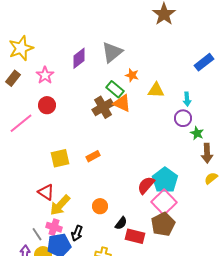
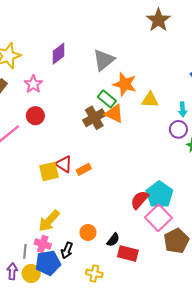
purple diamond: (79, 58) -> (59, 54), moved
orange star: (132, 75) -> (125, 84), size x1.6
red triangle: (46, 192) -> (64, 164), moved
orange circle: (100, 206) -> (88, 232), moved
brown pentagon: (163, 224) -> (176, 241), moved
gray line: (37, 234) -> (25, 251), turned 40

